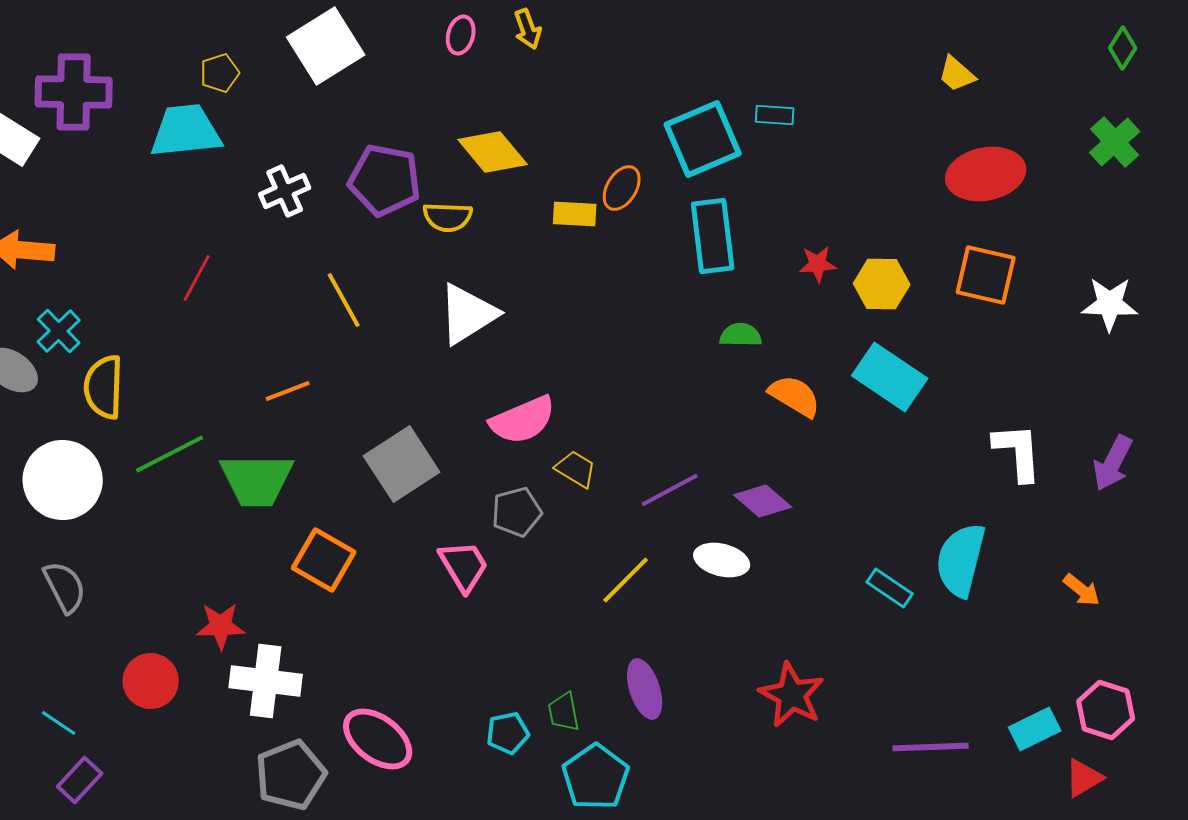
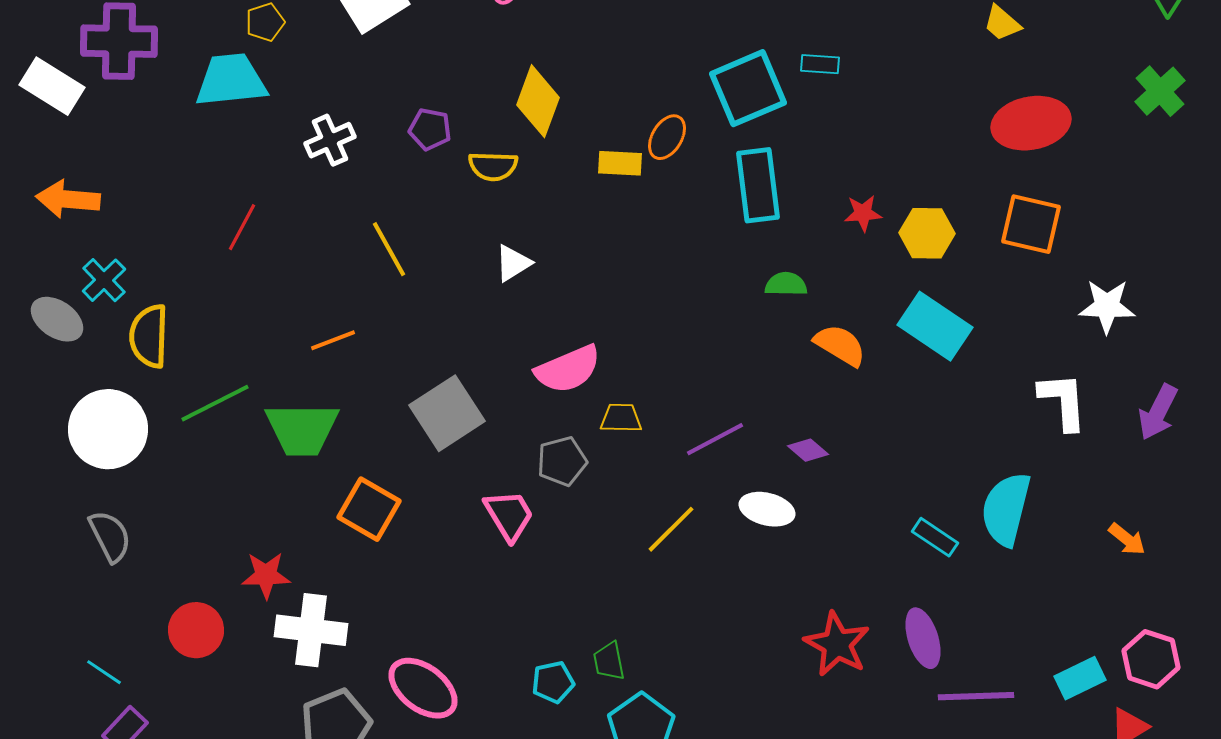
yellow diamond: (493, 152) -> (538, 101), turned 60
purple pentagon: (385, 180) -> (430, 129), size x0.6
white star: (1110, 304) -> (1107, 306), moved
white triangle: (468, 314) -> (513, 263), size x0.6
yellow trapezoid: (576, 469) -> (621, 418), turned -30
purple diamond: (763, 501) -> (808, 450), size x0.7
purple ellipse: (645, 689) -> (923, 638), moved

